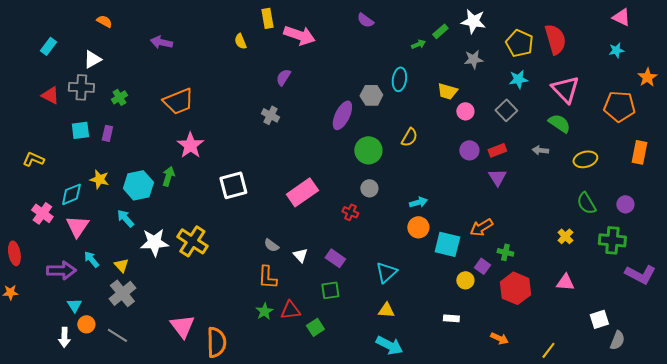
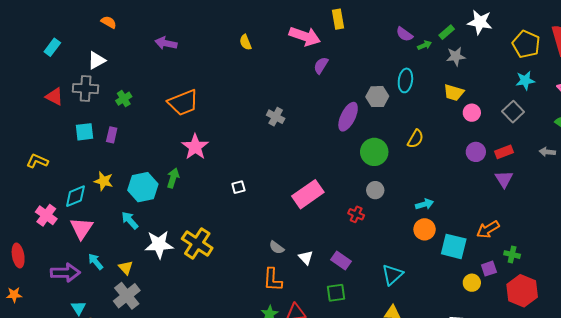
yellow rectangle: (267, 18) -> (338, 19), moved
purple semicircle: (365, 20) -> (404, 34), moved
gray star: (473, 59) -> (456, 56), moved
purple semicircle: (283, 77) -> (321, 65), moved
white square: (233, 185) -> (238, 187), size x0.5
purple square: (482, 266) -> (489, 269), turned 35

